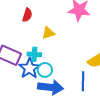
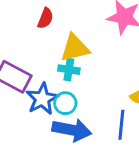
yellow triangle: (48, 33) -> (75, 48), size x1.5
cyan cross: (34, 54) -> (69, 70), moved

